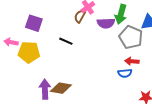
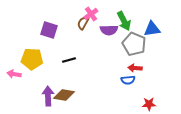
green arrow: (121, 14) -> (124, 21), turned -42
purple square: (34, 23) -> (49, 30), moved
black line: (66, 41) -> (69, 60), moved, turned -40
pink arrow: (11, 42) -> (14, 74), moved

